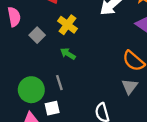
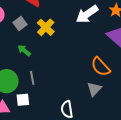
gray square: (37, 35) -> (20, 24), moved
green arrow: (68, 54) -> (24, 50), moved

